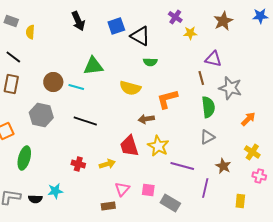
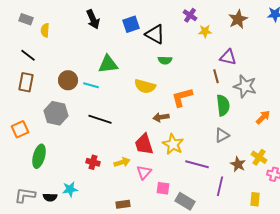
yellow cross: (252, 152) -> (259, 157), moved
pink triangle: (122, 189) -> (144, 172), moved

